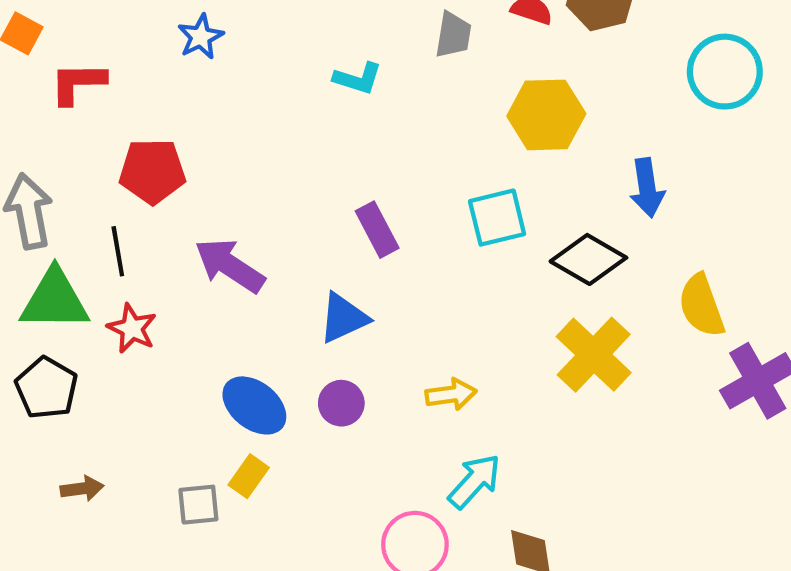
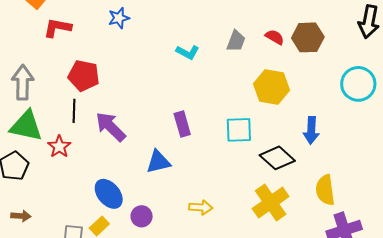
black line: (118, 251) -> (74, 111), moved
purple circle: (341, 403) -> (142, 216), moved

